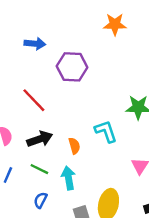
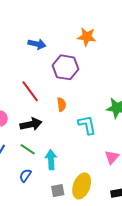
orange star: (115, 24) -> (87, 37), moved
orange semicircle: (74, 146) -> (61, 104), moved

